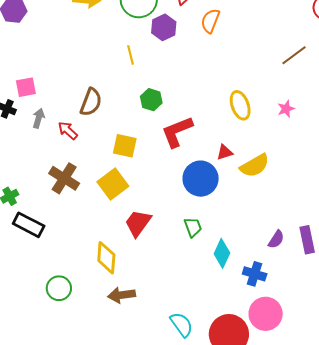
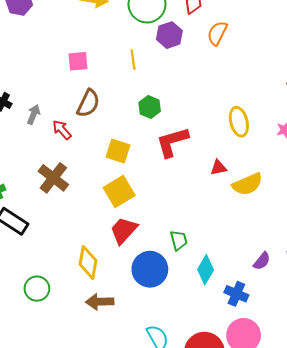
pink square: (26, 87) -> (78, 61), moved
blue circle: (201, 179) -> (150, 269), moved
yellow square: (113, 184) -> (119, 191), moved

